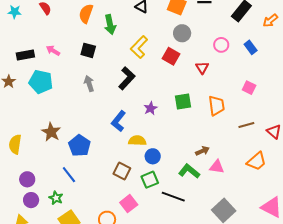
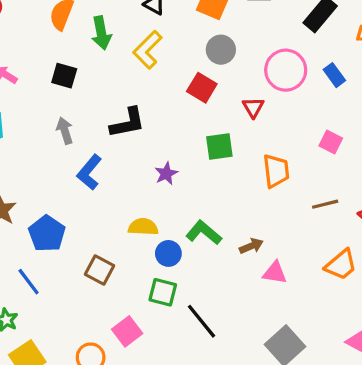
pink circle: (221, 45) -> (286, 70), size x1.6
yellow L-shape: (139, 47) -> (147, 50), moved
black L-shape: (127, 78) -> (128, 123), turned 35
green square: (183, 101) -> (219, 146), moved
blue L-shape: (118, 121) -> (89, 172), moved
brown square: (122, 171) -> (99, 270), moved
green L-shape: (189, 171) -> (204, 233), moved
green square: (150, 180) -> (163, 292), turned 36
black line: (173, 197) -> (201, 321), turned 30

